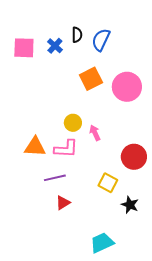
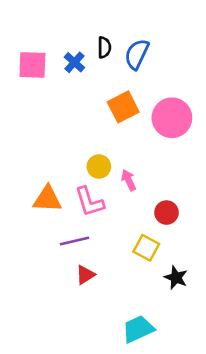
pink L-shape: (66, 149) -> (89, 202), turned 70
red circle: (134, 157) -> (167, 213), moved, size x0.7

